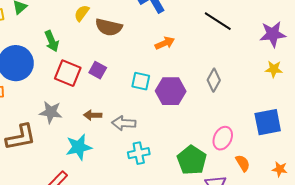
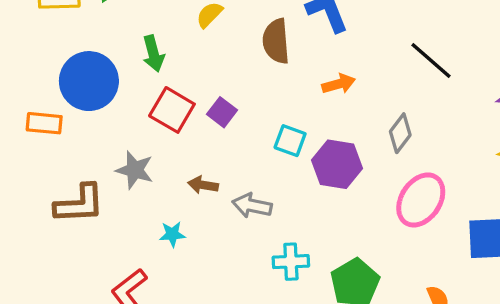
brown semicircle: (109, 27) -> (276, 41), moved, turned 64
gray diamond: (214, 80) -> (400, 133), moved
pink ellipse: (223, 138) -> (421, 200), moved, size x1.4
cyan star: (79, 147) -> (172, 234), size x0.6
cyan cross: (139, 153) -> (291, 262), moved

